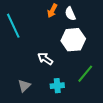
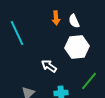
orange arrow: (52, 11) -> (56, 18), turned -32

